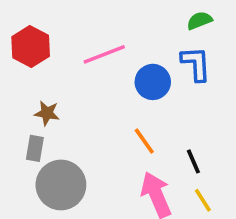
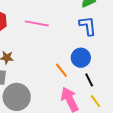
pink line: (104, 54) -> (37, 23), turned 35
blue circle: (153, 82) -> (81, 58), moved

